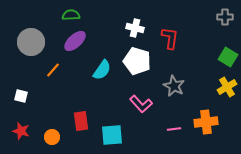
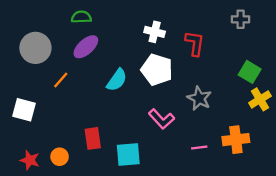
gray cross: (225, 17) -> (241, 19), moved
green square: (228, 57) -> (250, 72), moved
white square: (21, 96) -> (24, 110), size x1.5
red star: (21, 131) -> (30, 160), moved

